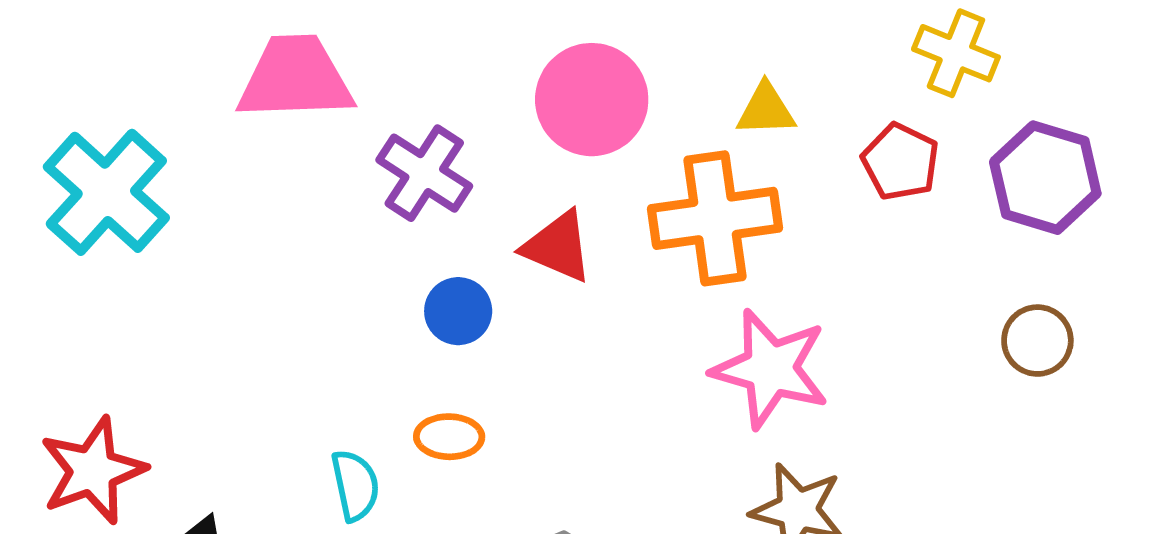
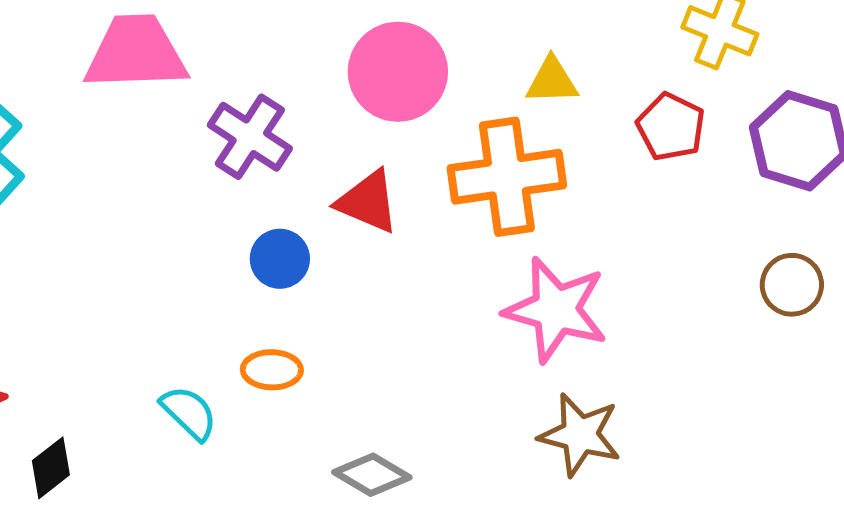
cyan semicircle: (355, 485) -> (189, 413), turned -34

